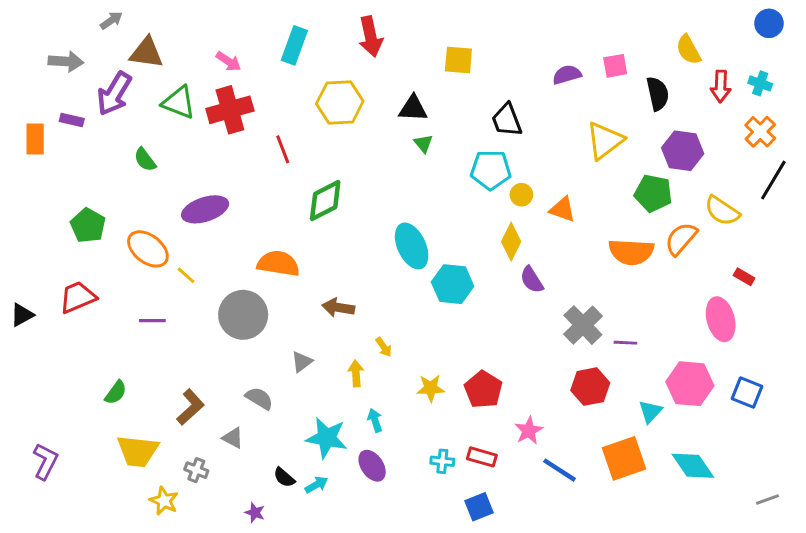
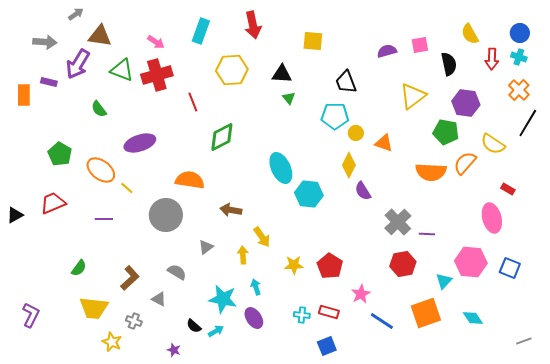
blue circle: (769, 23) -> (520, 33), moved
yellow arrow: (384, 347) -> (262, 237), size x1.5
cyan diamond: (693, 466) -> (473, 318), size x0.7

